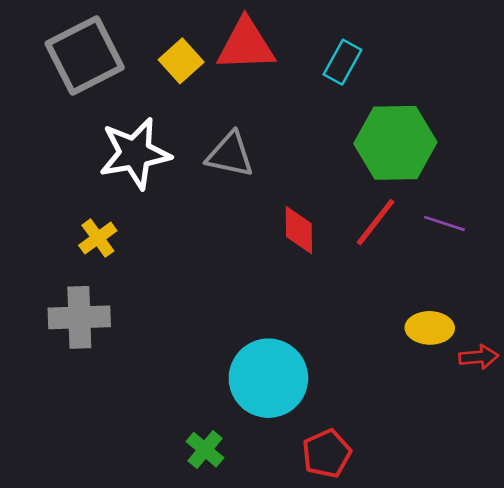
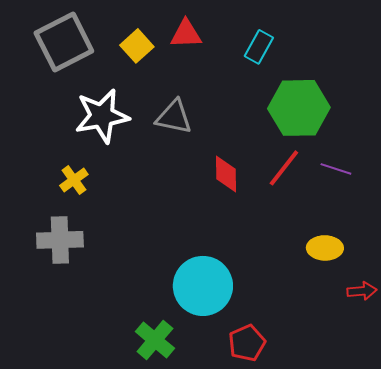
red triangle: (246, 45) -> (186, 34), size x0.7
red arrow: (479, 357) -> (362, 291), moved
green cross: (205, 450) -> (155, 340), size x1.4

